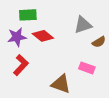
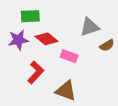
red L-shape: (21, 65) -> (36, 72), moved
pink rectangle: (87, 68) -> (69, 56), moved

